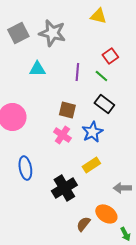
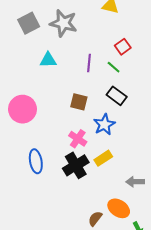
pink cross: (62, 135) -> (78, 139), moved
black cross: (64, 188) -> (76, 165), moved

